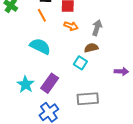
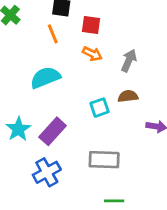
cyan semicircle: (40, 46) -> (45, 78), turned -55
brown semicircle: (91, 48) -> (128, 96), moved
cyan square: (80, 63) -> (99, 108), turned 32

